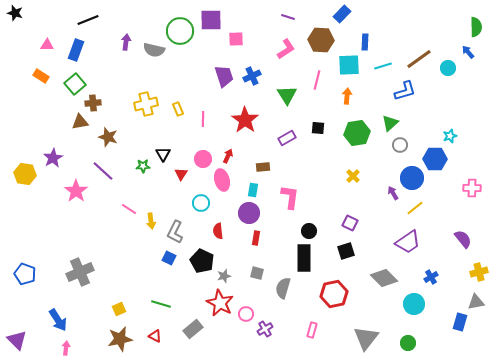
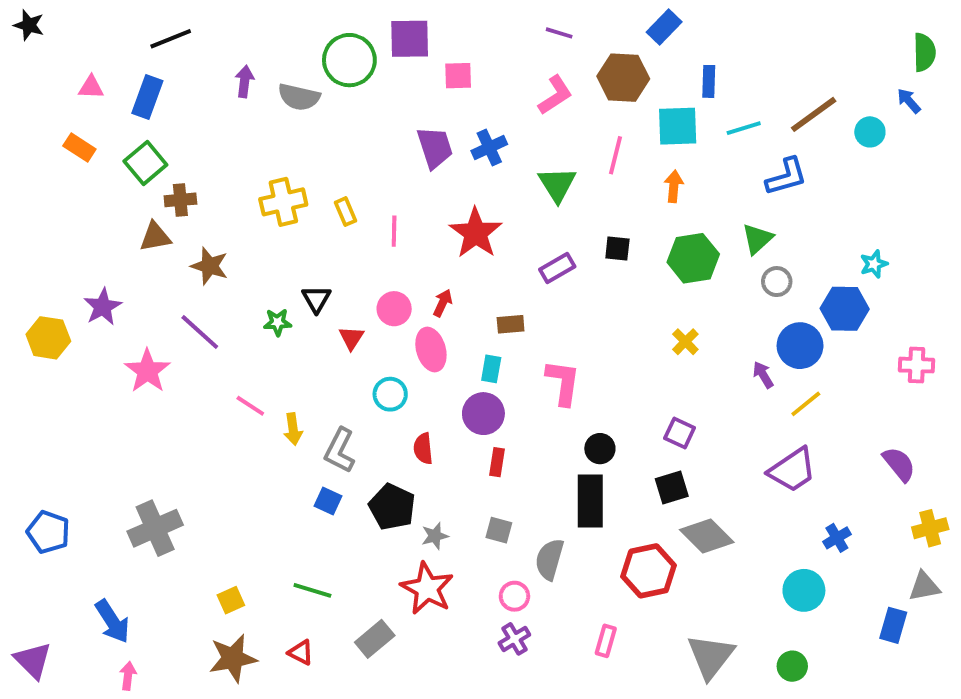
gray diamond: (384, 278) -> (707, 536), moved
pink circle: (246, 314) -> (514, 596), moved

